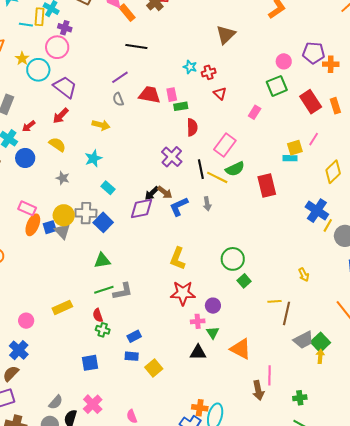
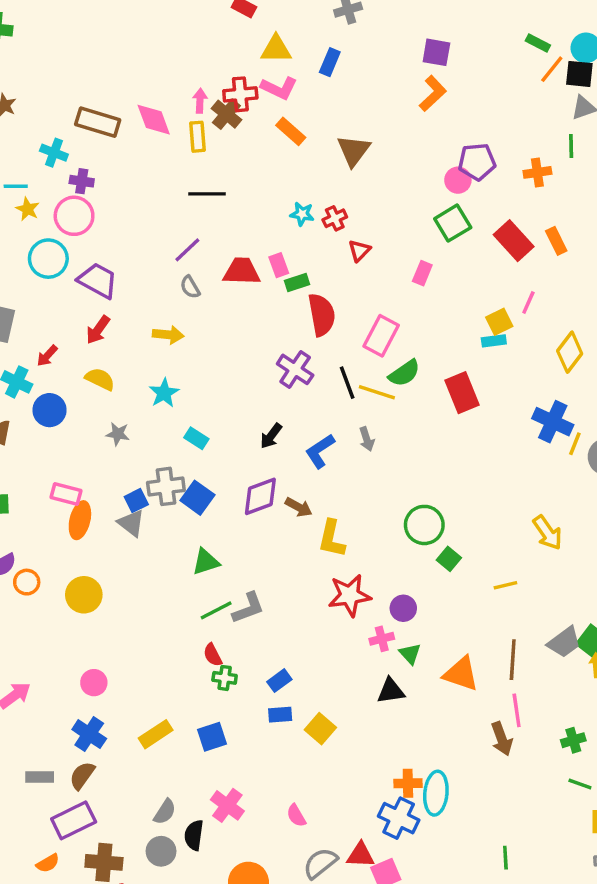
orange rectangle: (127, 13) -> (291, 131), moved
yellow rectangle: (40, 17) -> (198, 137), moved
purple pentagon: (314, 53) -> (477, 162), moved
yellow star: (22, 58) -> (28, 209), moved
red triangle: (220, 93) -> (359, 251), turned 40
red semicircle: (192, 127) -> (322, 315), size x1.4
brown arrow: (165, 192) -> (299, 507), moved
purple diamond: (141, 208) -> (260, 496), moved
yellow circle: (64, 215) -> (84, 595), moved
blue square: (50, 227) -> (136, 501), moved
yellow arrow: (304, 275) -> (547, 533), size x1.5
yellow rectangle: (62, 307) -> (156, 734), moved
brown line: (287, 313) -> (513, 660), moved

